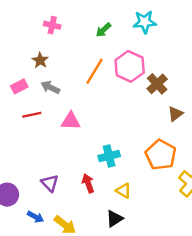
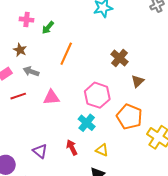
green arrow: (103, 30) -> (48, 28), moved
pink hexagon: (130, 66) -> (97, 95), moved
cyan cross: (109, 156) -> (87, 123), turned -30

